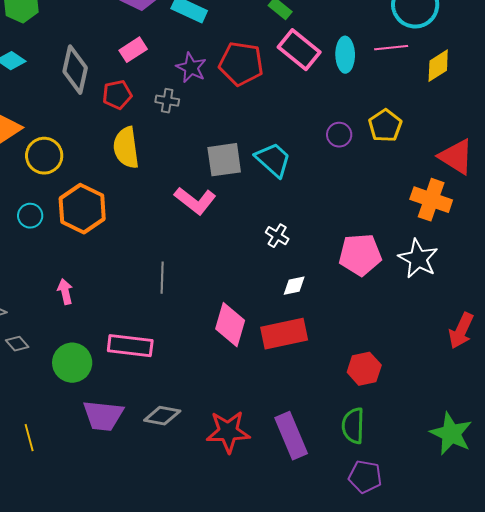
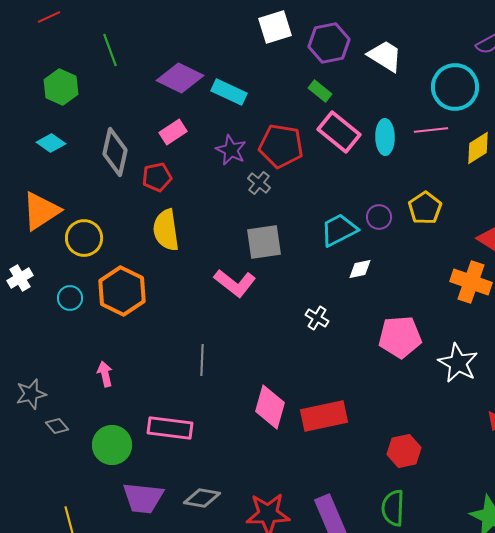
gray cross: (167, 101) -> (259, 183), moved, turned 30
cyan trapezoid: (273, 160) -> (339, 230), moved, turned -69
white star: (418, 259) -> (458, 363), moved
white diamond: (294, 286) -> (360, 269), moved

